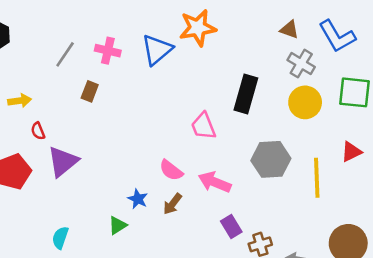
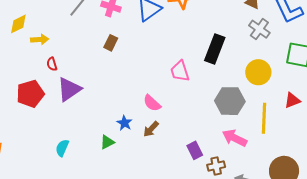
brown rectangle: (90, 91) -> (111, 43), moved
yellow circle: (305, 102) -> (258, 72), moved
pink arrow: (215, 182) -> (235, 138), moved

